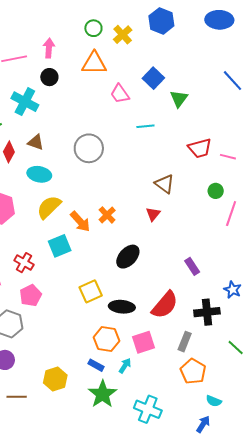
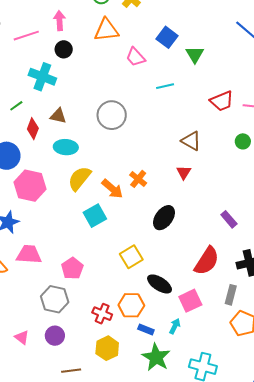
red cross: (24, 263) -> (102, 314), moved
black ellipse: (122, 307) -> (160, 284), moved, turned 35
orange hexagon: (106, 339) -> (131, 305), moved

